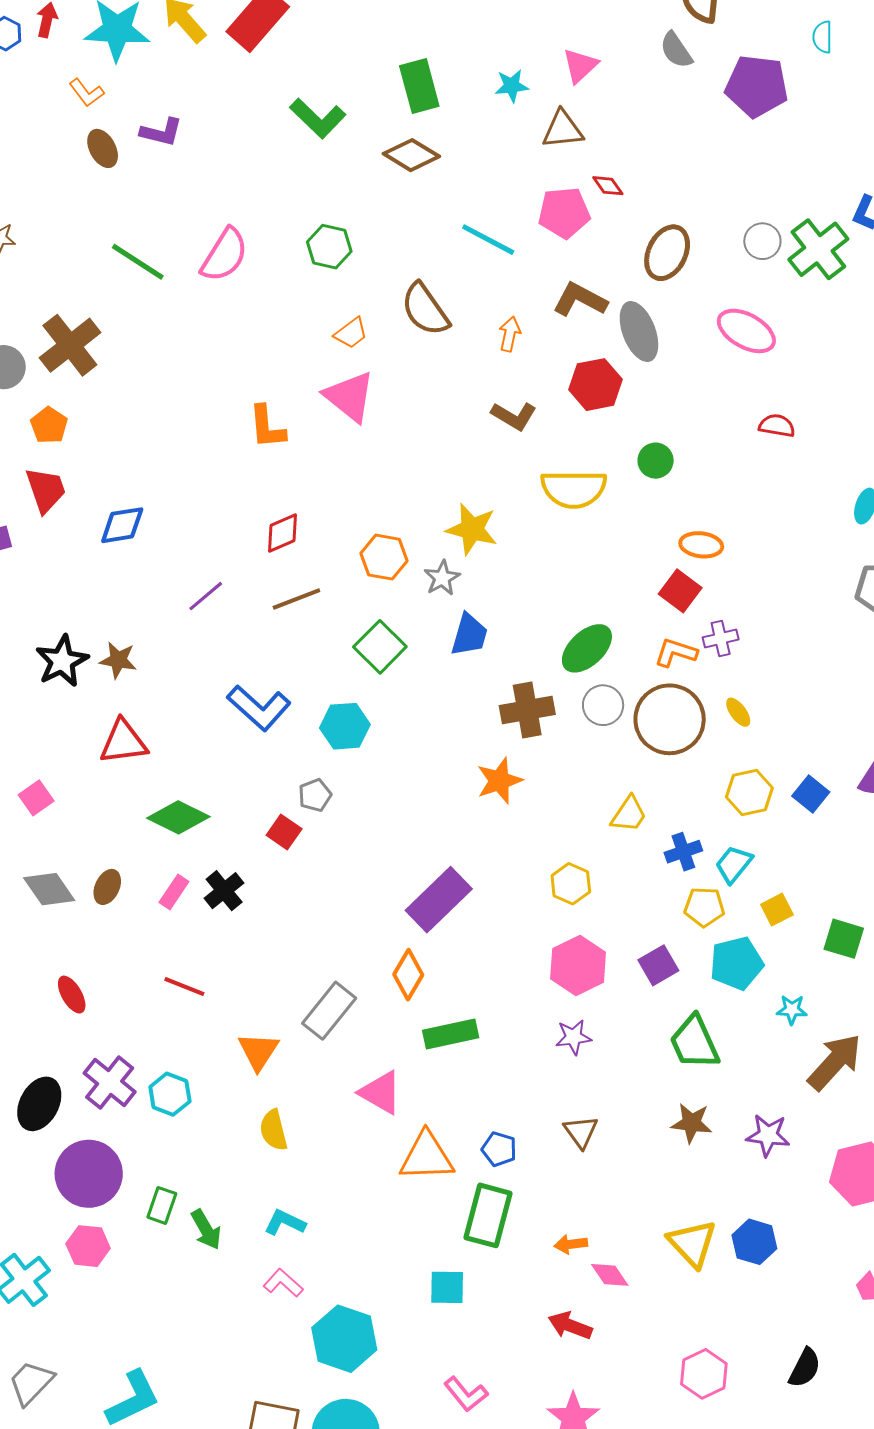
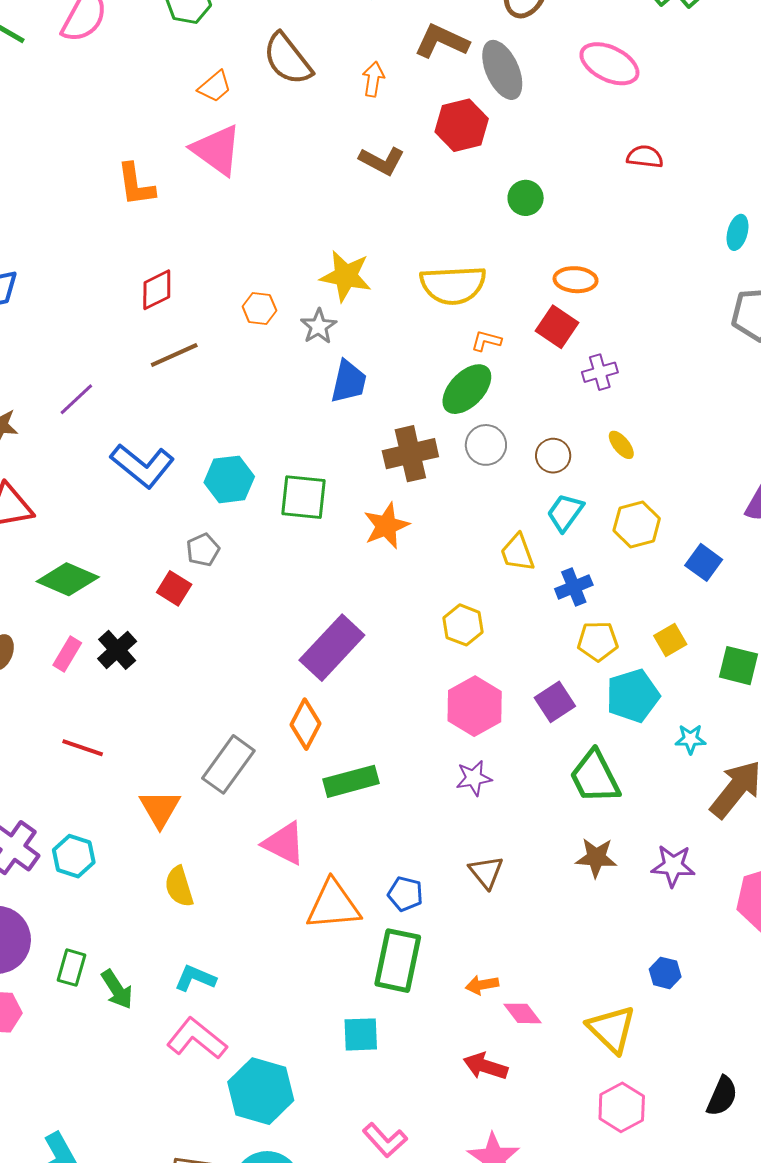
yellow semicircle: (574, 489) -> (453, 285), moved
orange hexagon: (384, 557) -> (259, 309), size x0.7
purple line: (206, 596) -> (76, 399), moved
green square: (380, 647) -> (303, 497), moved, turned -36
orange L-shape: (676, 653) -> (486, 341), moved, size x0.7
brown circle: (670, 719) -> (553, 456), size x0.5
blue square: (811, 794) -> (704, 562), moved
yellow trapezoid: (629, 814) -> (517, 553), turned 129
cyan trapezoid: (734, 864) -> (565, 512), moved
blue hexagon: (754, 1242) -> (665, 973), size x0.7
yellow triangle: (692, 1243) -> (612, 1029), moved
pink L-shape: (283, 1283) -> (197, 1039), size x1.5

